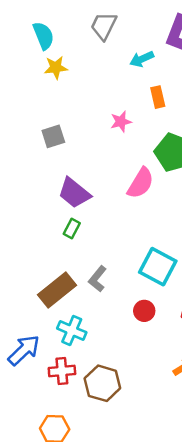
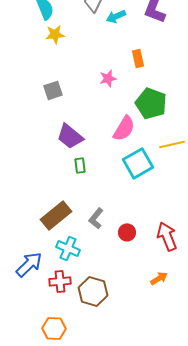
cyan arrow: (142, 59) -> (116, 16), moved
green rectangle: (72, 229) -> (80, 165), moved, turned -35
cyan square: (158, 267) -> (138, 163), moved, turned 32
gray L-shape: (98, 279) -> (96, 218), moved

